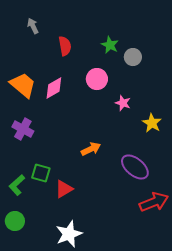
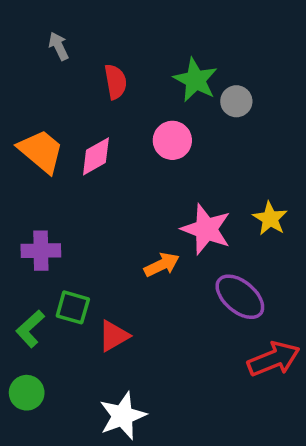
green star: (110, 45) -> (195, 80), size x1.4
pink star: (123, 103) -> (206, 229), moved, size x1.8
purple cross: (23, 129) -> (41, 251), moved, turned -30

